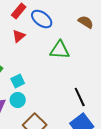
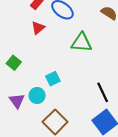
cyan square: (18, 81) -> (53, 79), moved

